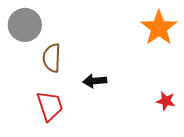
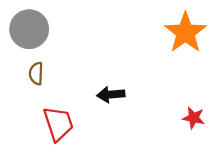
brown semicircle: (52, 58) -> (36, 73), moved, size x0.7

